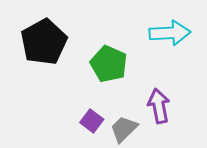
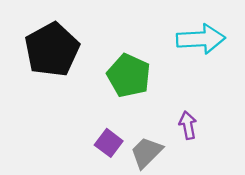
purple arrow: (159, 106) -> (188, 125), size x0.7

